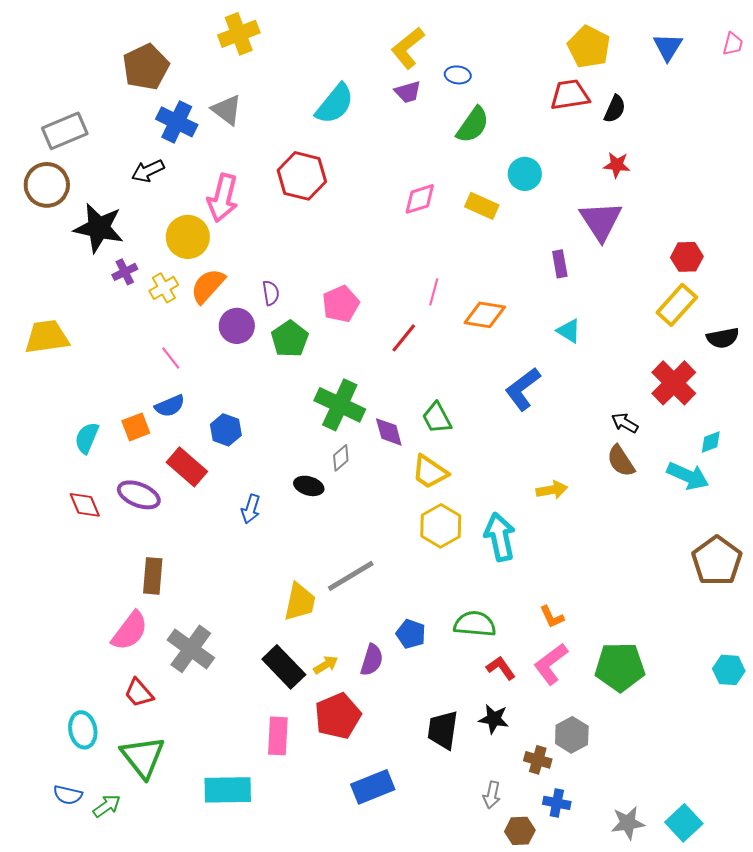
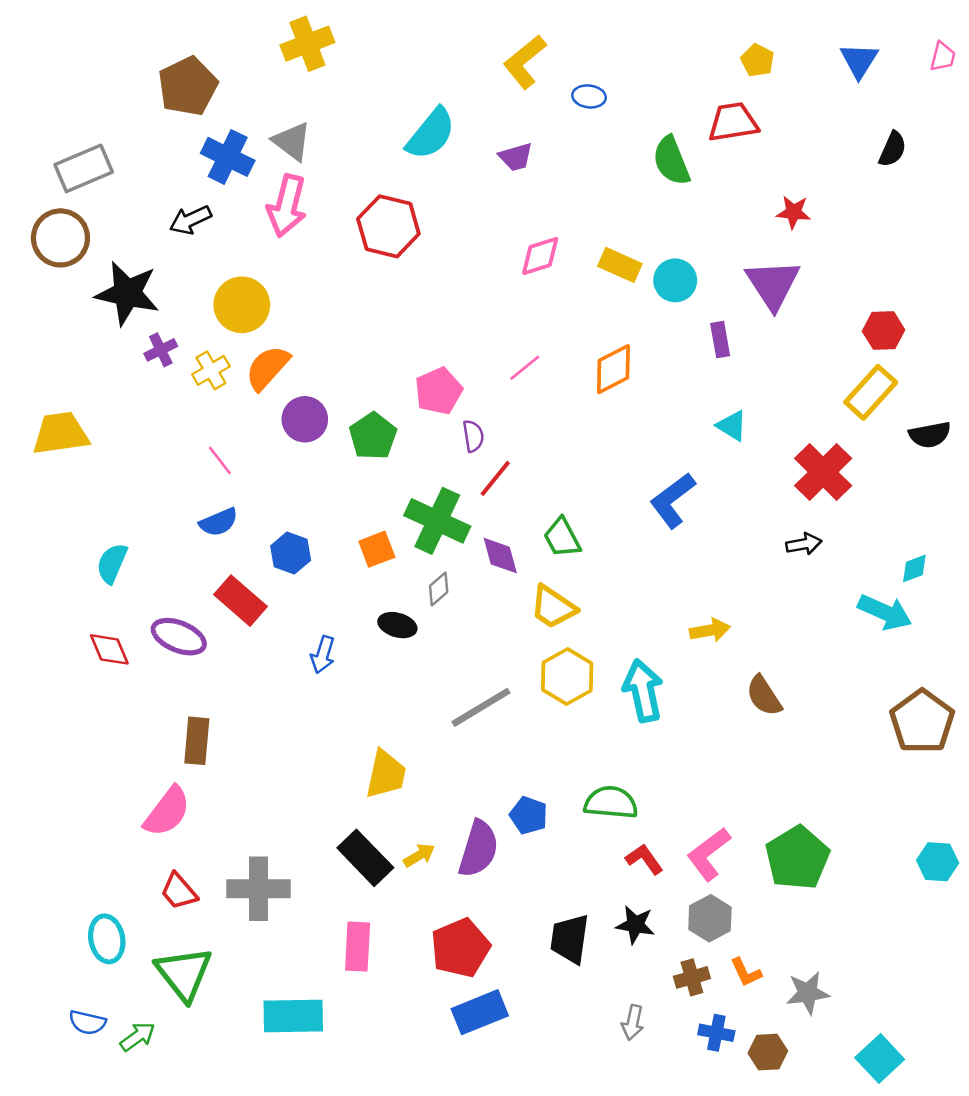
yellow pentagon: (589, 47) -> (758, 60), size x0.6
purple trapezoid: (408, 92) -> (516, 157), moved
black semicircle: (615, 109) -> (893, 149), moved
green semicircle: (473, 125) -> (671, 161), moved, turned 123
cyan circle: (525, 174) -> (675, 280), moved
pink arrow: (223, 198) -> (287, 206), moved
pink line: (434, 292) -> (525, 368), moved, turned 36
purple semicircle: (271, 293) -> (473, 436), moved
orange diamond: (485, 315) -> (613, 369), moved, turned -36
red line: (404, 338) -> (495, 478), moved
red cross: (674, 383) -> (823, 472), moved
black arrow: (625, 423) -> (804, 544), turned 140
orange square: (136, 427) -> (377, 549), moved
brown semicircle: (621, 461) -> (764, 696), moved
gray line: (351, 576) -> (481, 707), moved
orange L-shape: (552, 617) -> (746, 972), moved
gray cross: (191, 649) -> (259, 889), moved, turned -36
purple semicircle: (372, 660) -> (478, 849), size x1.4
green pentagon: (620, 667) -> (797, 858), turned -30
red pentagon: (338, 716) -> (460, 948), moved
gray hexagon: (572, 735) -> (710, 918), moved
brown cross: (538, 760) -> (692, 977), turned -32
gray star: (628, 823) -> (808, 993), moved
brown hexagon: (520, 831) -> (768, 1052), moved

